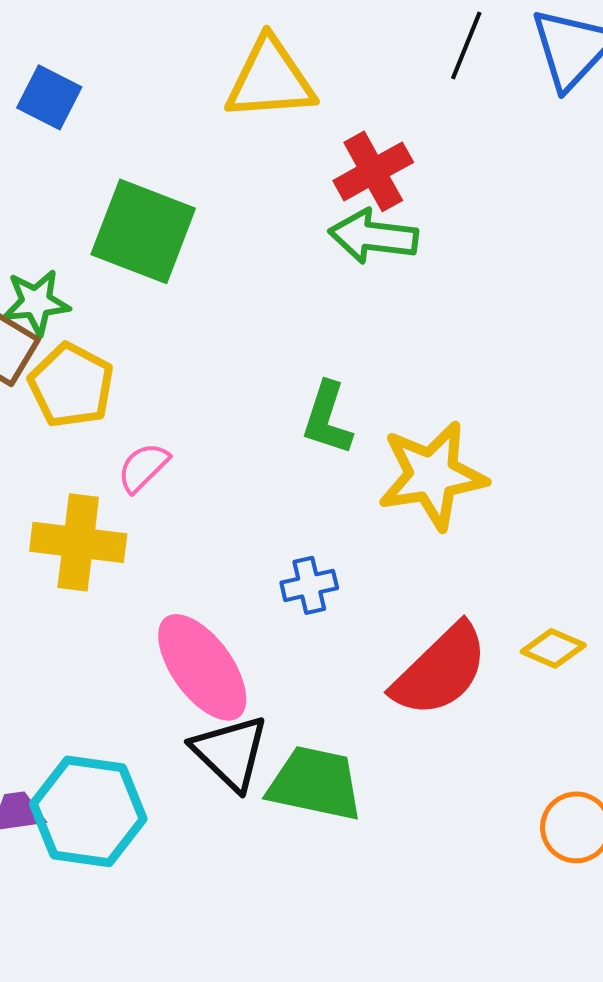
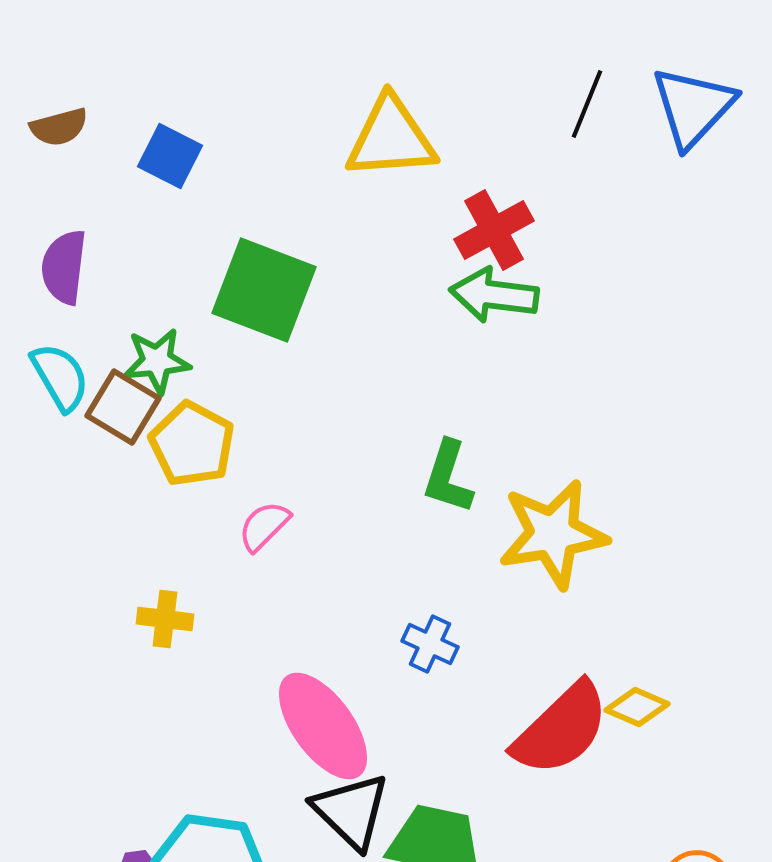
yellow cross: (78, 542) -> (165, 619), moved, size x0.6
blue cross: (309, 585) -> (430, 644), turned 38
yellow diamond: (553, 648) -> (637, 707), moved

